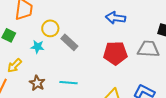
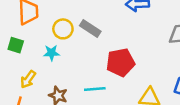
gray rectangle: (69, 42) -> (90, 29), moved
red pentagon: (115, 53) -> (120, 62), moved

